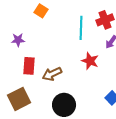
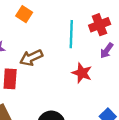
brown arrow: (52, 74) -> (31, 58), moved

